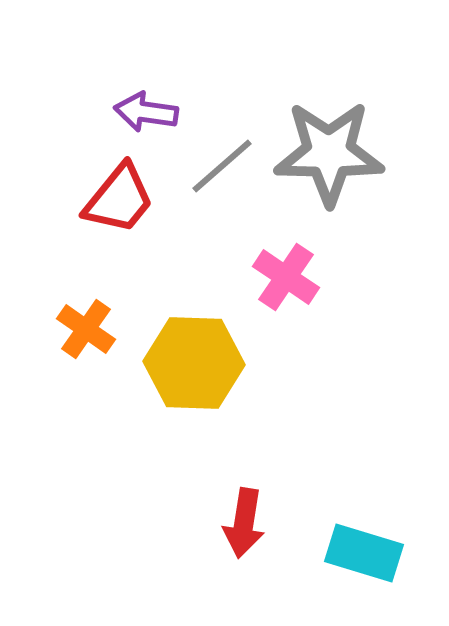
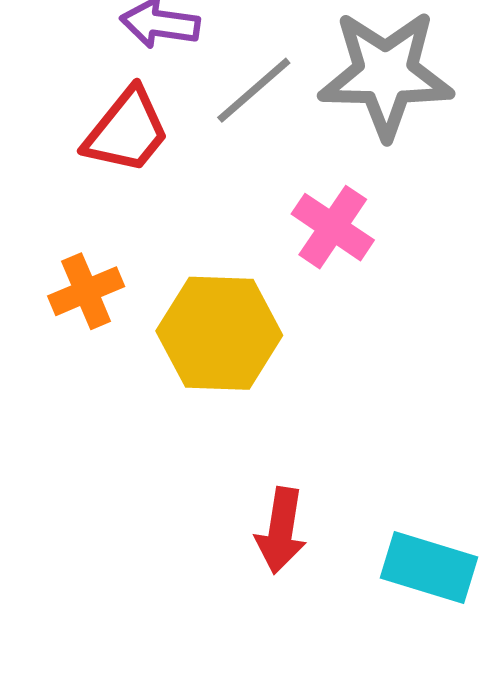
orange cross: (86, 329) -> (86, 291), turned 32

